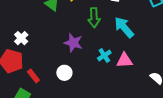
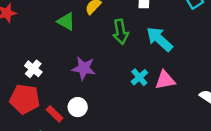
purple star: (73, 43) -> (84, 68), moved
white circle: (64, 73) -> (78, 107), moved

